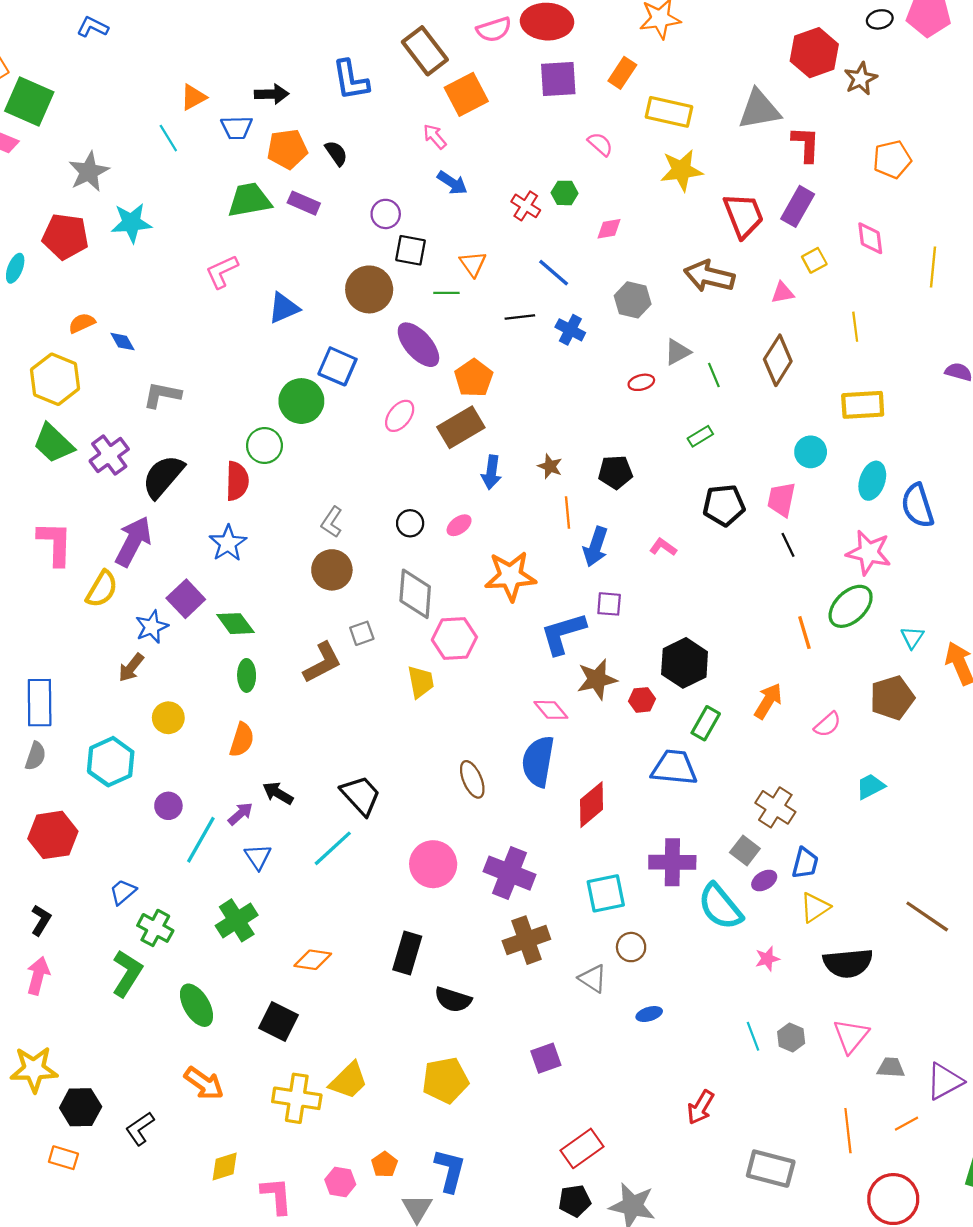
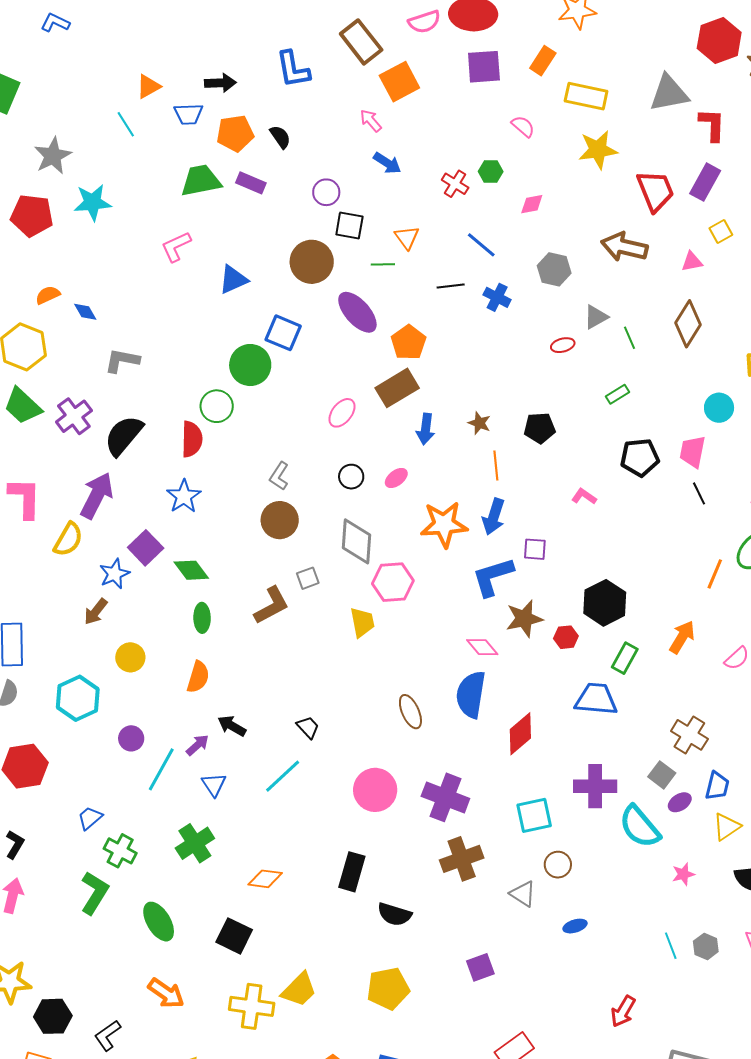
pink ellipse: (400, 416) -> (342, 413), moved
blue arrow: (596, 547) -> (494, 517), moved
orange line: (804, 633) -> (715, 574), turned 40
black trapezoid: (361, 795) -> (308, 727), size x0.6

